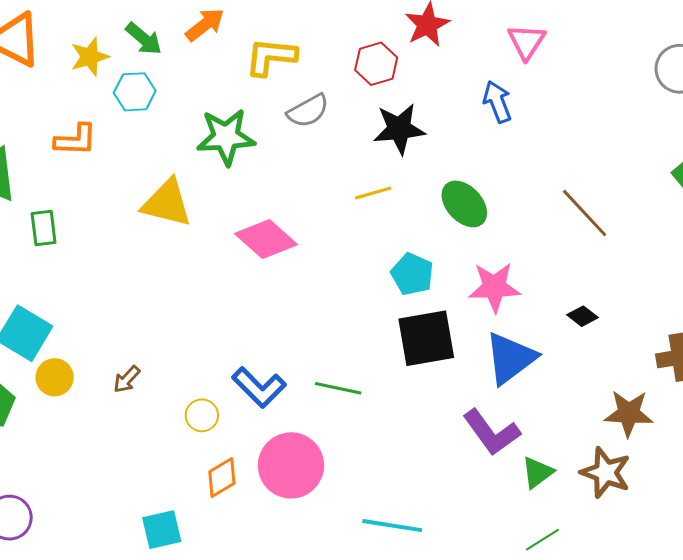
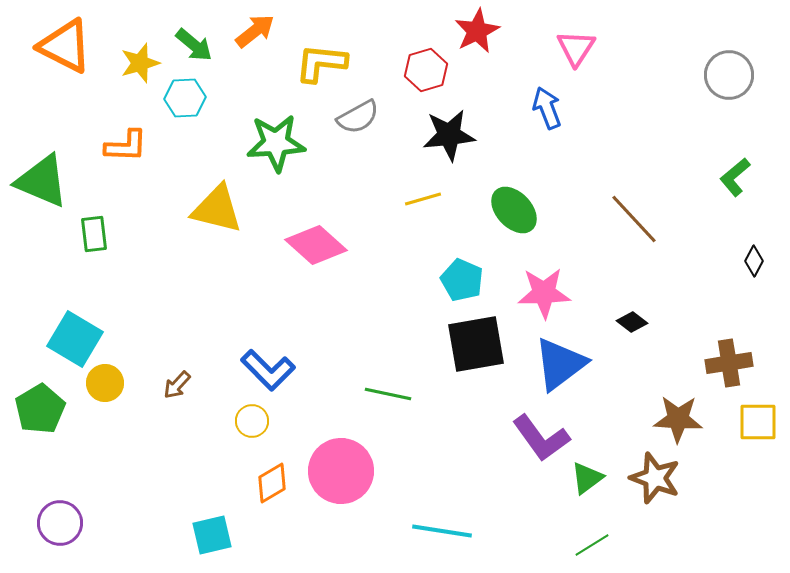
blue L-shape: (259, 387) -> (268, 370), moved

